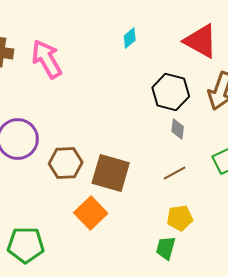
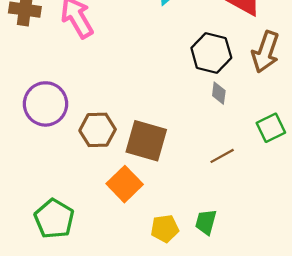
brown line: (175, 173) -> (222, 156), moved
yellow pentagon: (180, 218) -> (165, 229), moved
green pentagon: (26, 245) -> (54, 219), turned 30

